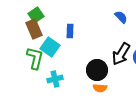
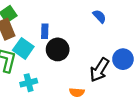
black arrow: (121, 54) -> (99, 70), moved
black circle: (97, 70) -> (58, 49), moved

